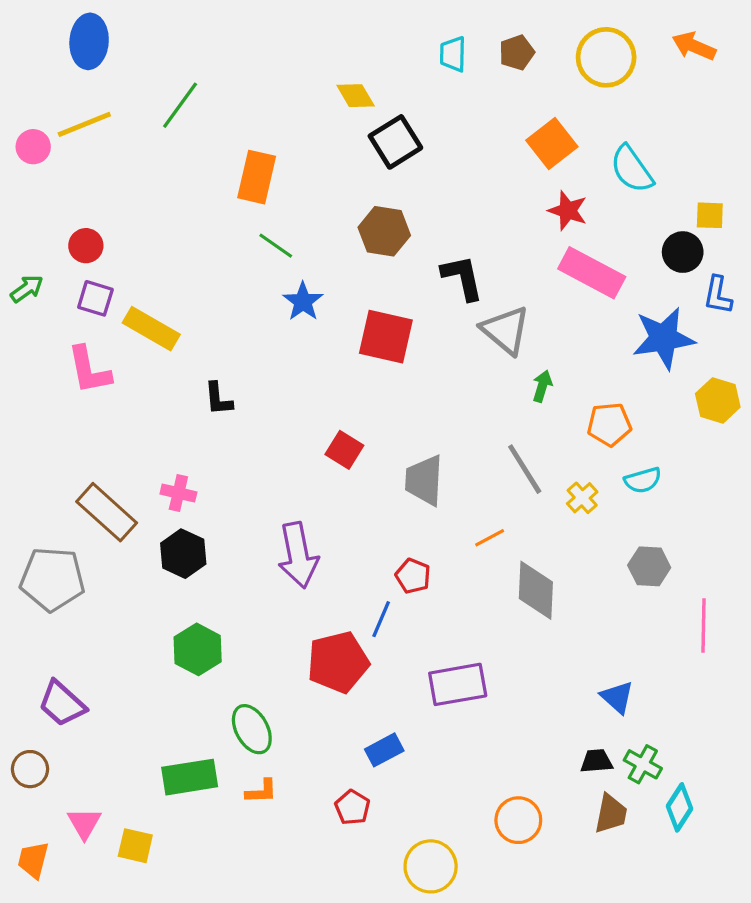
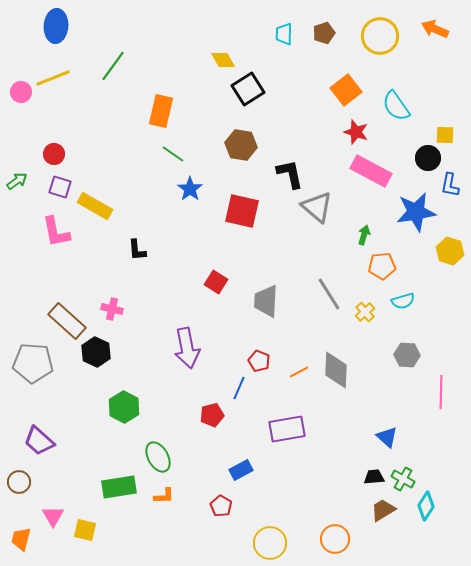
green arrow: (542, 386) -> (364, 235), moved
orange line: (490, 538) -> (299, 372), moved
black hexagon: (183, 554) -> (96, 352), moved
red pentagon: (338, 662) -> (212, 415), size x0.6
brown trapezoid: (611, 814) -> (383, 510), turned -132
orange circle: (518, 820) -> (335, 539), moved

